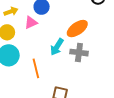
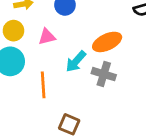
pink triangle: (31, 23) -> (47, 37), moved

